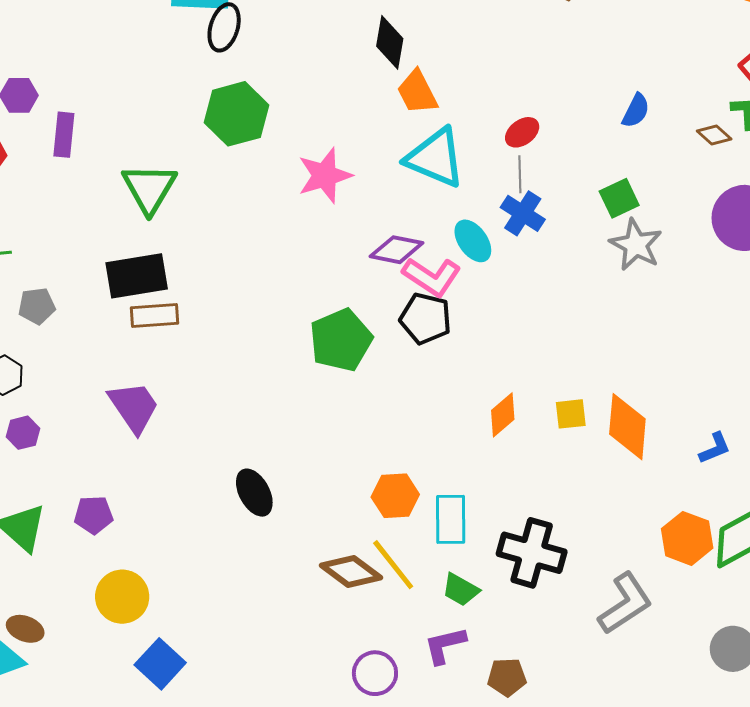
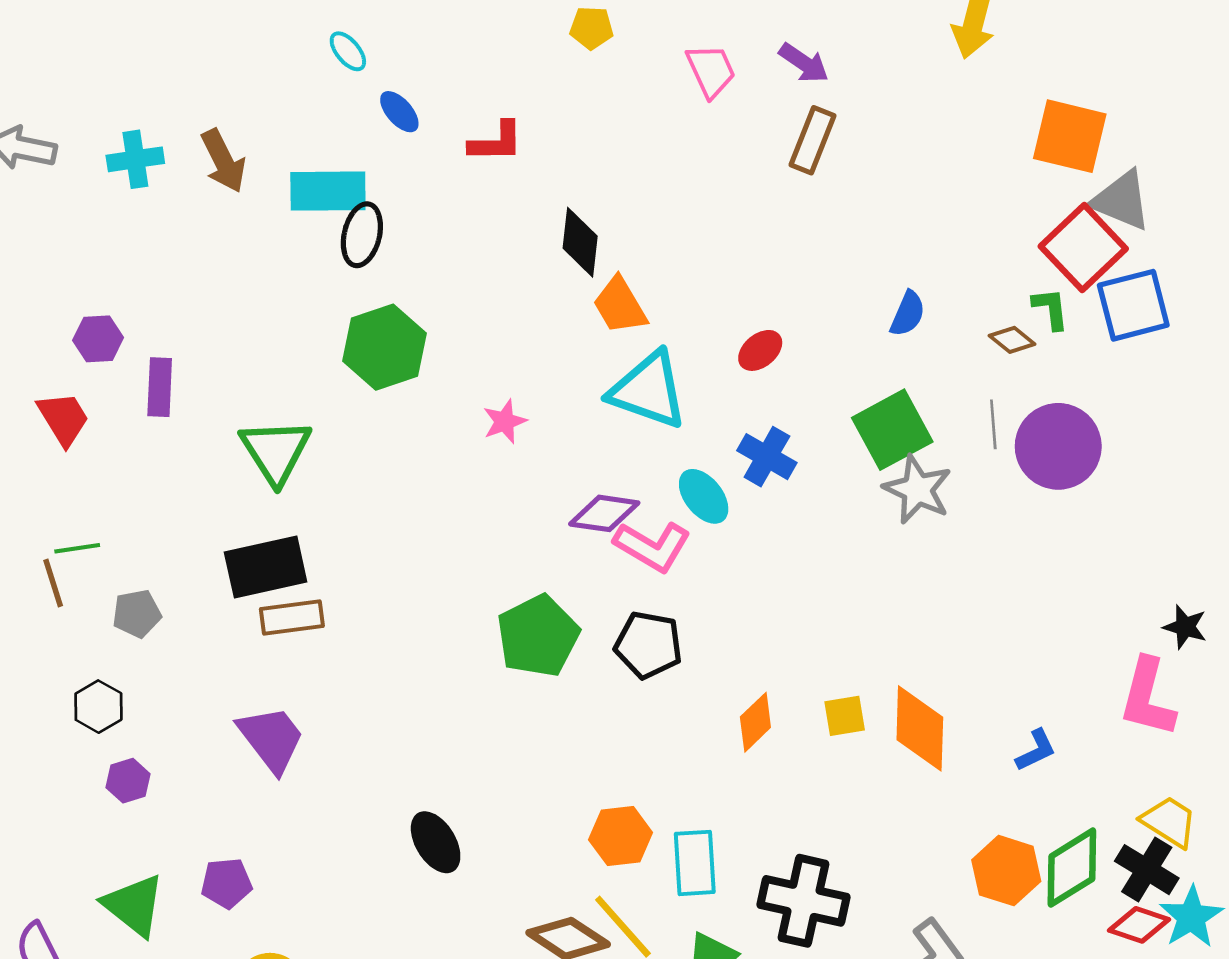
gray line: (520, 174) -> (993, 424), moved
pink star: (325, 175) -> (505, 421), size x0.6
green square: (619, 198) -> (892, 430), size x1.5
black pentagon: (426, 319) -> (648, 645), moved

